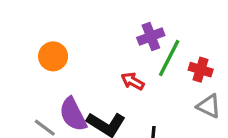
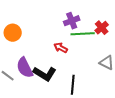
green line: (169, 58) -> (83, 34), turned 60
red cross: (201, 70) -> (102, 28), moved, turned 32

